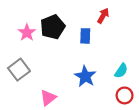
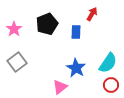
pink star: (27, 33) -> (14, 29), moved
cyan semicircle: (121, 71) -> (108, 63), size x1.5
pink triangle: (48, 98) -> (60, 87), moved

